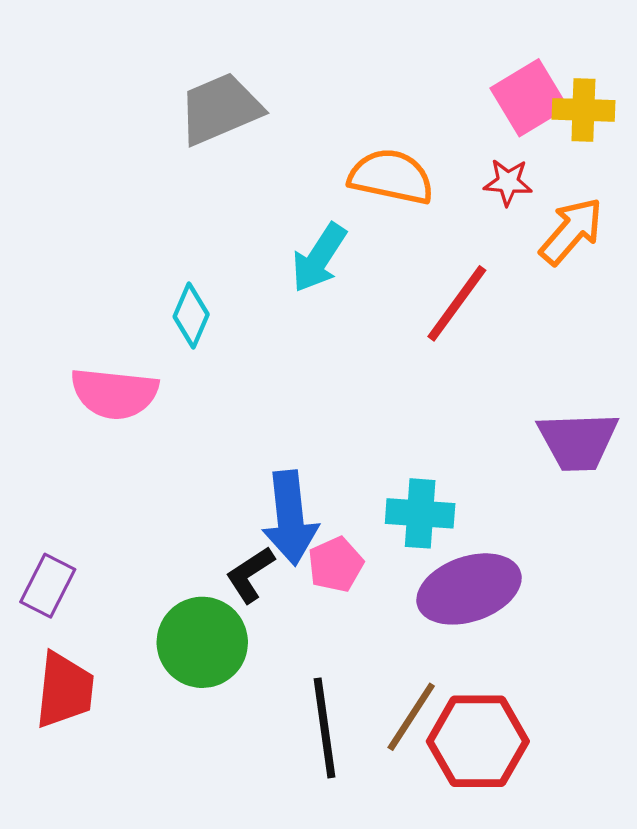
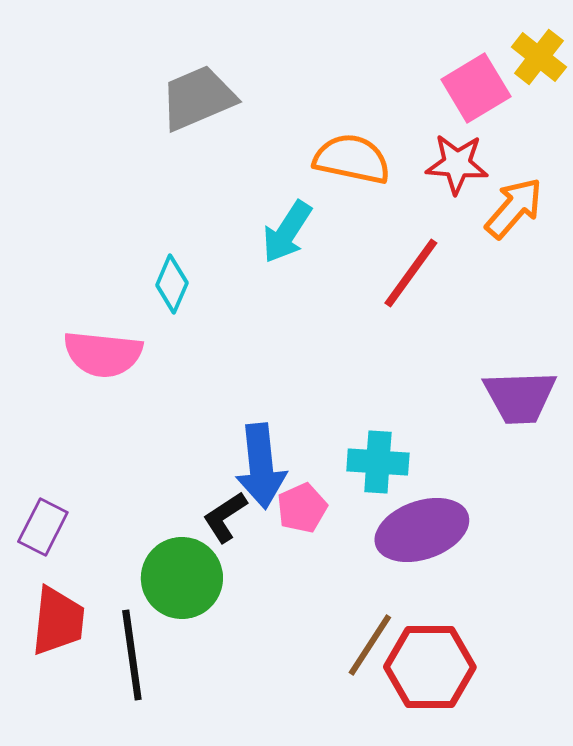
yellow cross: (583, 110) -> (539, 57), moved, turned 36
red star: (508, 182) -> (457, 164), size x1.4
black line: (325, 728) -> (132, 655), moved

